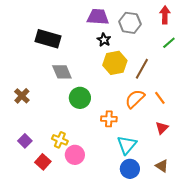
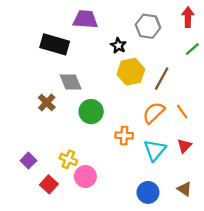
purple trapezoid: (98, 17) -> (85, 19), moved
brown cross: (22, 96) -> (47, 102), moved
cyan triangle: (127, 145) -> (155, 150), moved

